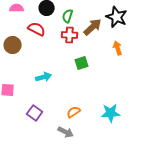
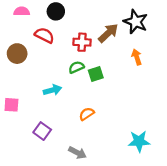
green semicircle: (68, 16) -> (76, 67), moved, turned 48
orange semicircle: (74, 112) -> (87, 114), moved
cyan star: (111, 113) -> (139, 141), moved

